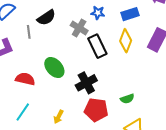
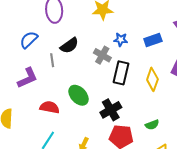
yellow diamond: (126, 41) -> (152, 79), moved
black rectangle: (97, 46) -> (121, 73), turned 40

